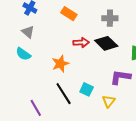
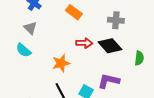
purple L-shape: (120, 77) -> (109, 81), moved

